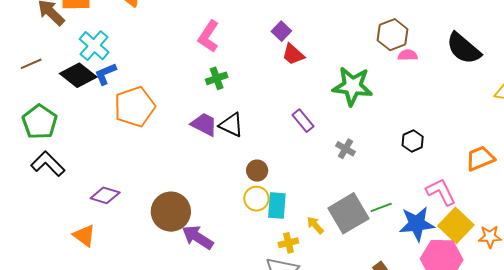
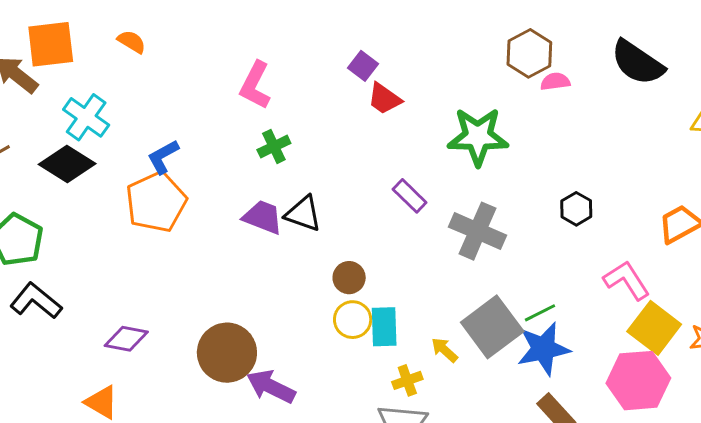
blue L-shape: (106, 74) -> (163, 157), moved
gray cross: (346, 149) -> (478, 231), size x1.8
blue star: (417, 224) -> (543, 349), moved

